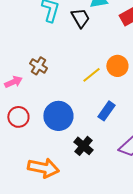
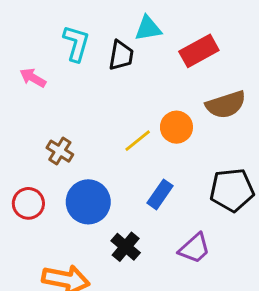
black trapezoid: (80, 18) -> (121, 55), turned 40
brown cross: (38, 66) -> (60, 151), moved
pink arrow: (13, 82) -> (33, 78), moved, turned -126

